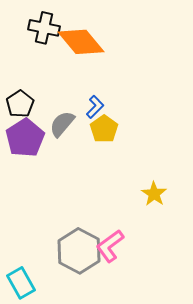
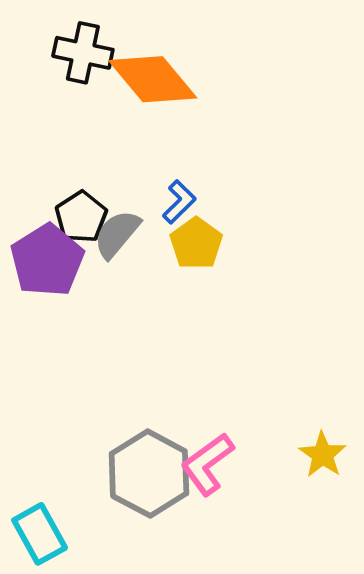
black pentagon: (20, 104) -> (81, 217), moved
yellow star: (154, 194) -> (323, 455), moved

